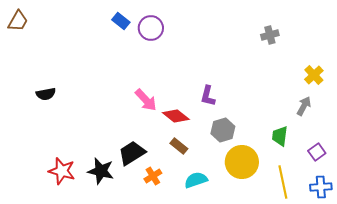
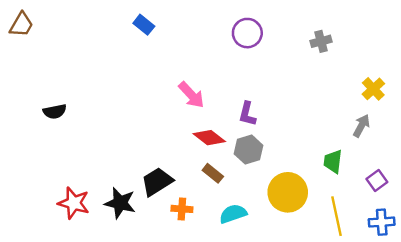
purple circle: (151, 28) -> (247, 33), moved
pink arrow: (146, 100) -> (191, 95), moved
gray hexagon: (223, 130) -> (248, 150), moved
orange cross: (153, 176) -> (182, 209), turned 36

